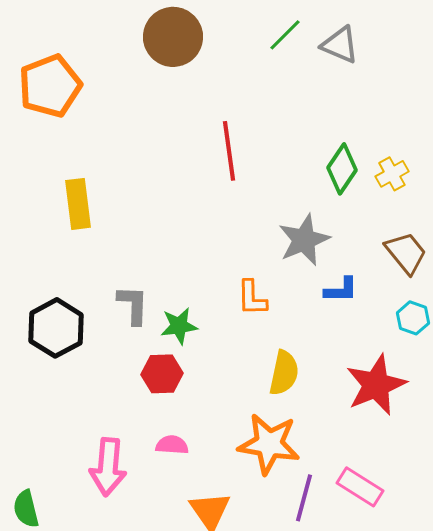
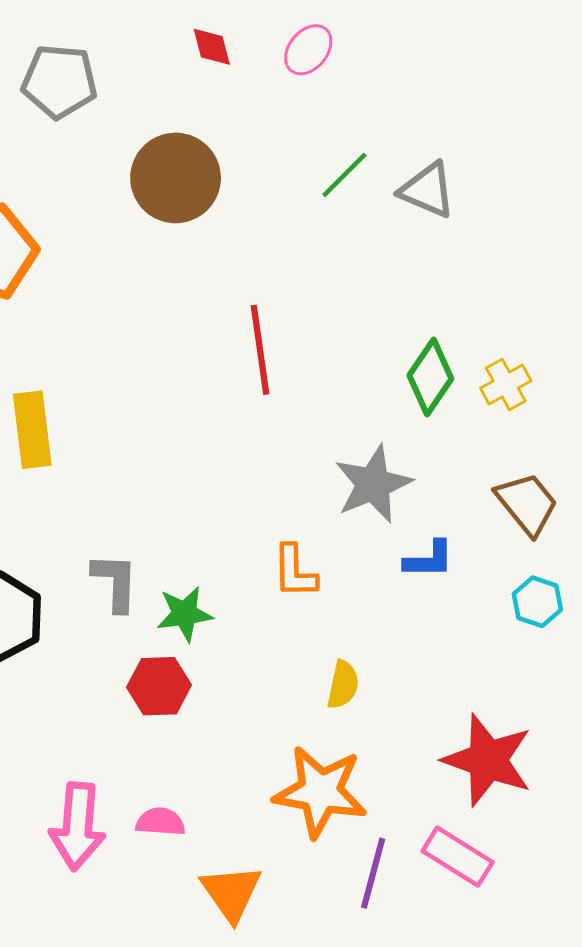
yellow semicircle: (284, 373) -> (343, 685), size x0.7
red star: (376, 385) -> (488, 760), moved, turned -30
pink semicircle: (172, 445) -> (160, 822), moved

